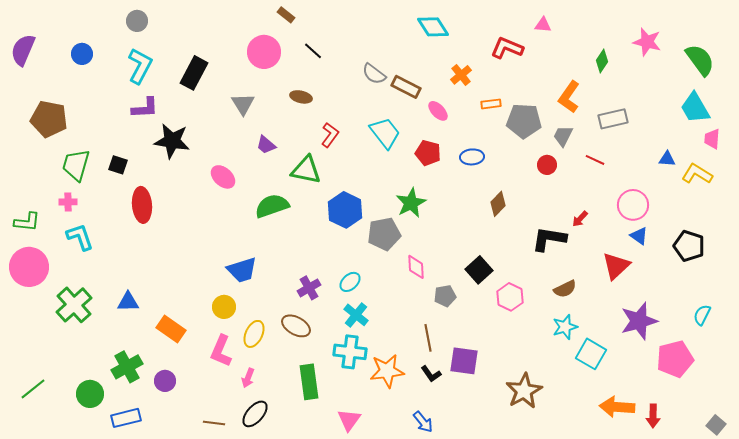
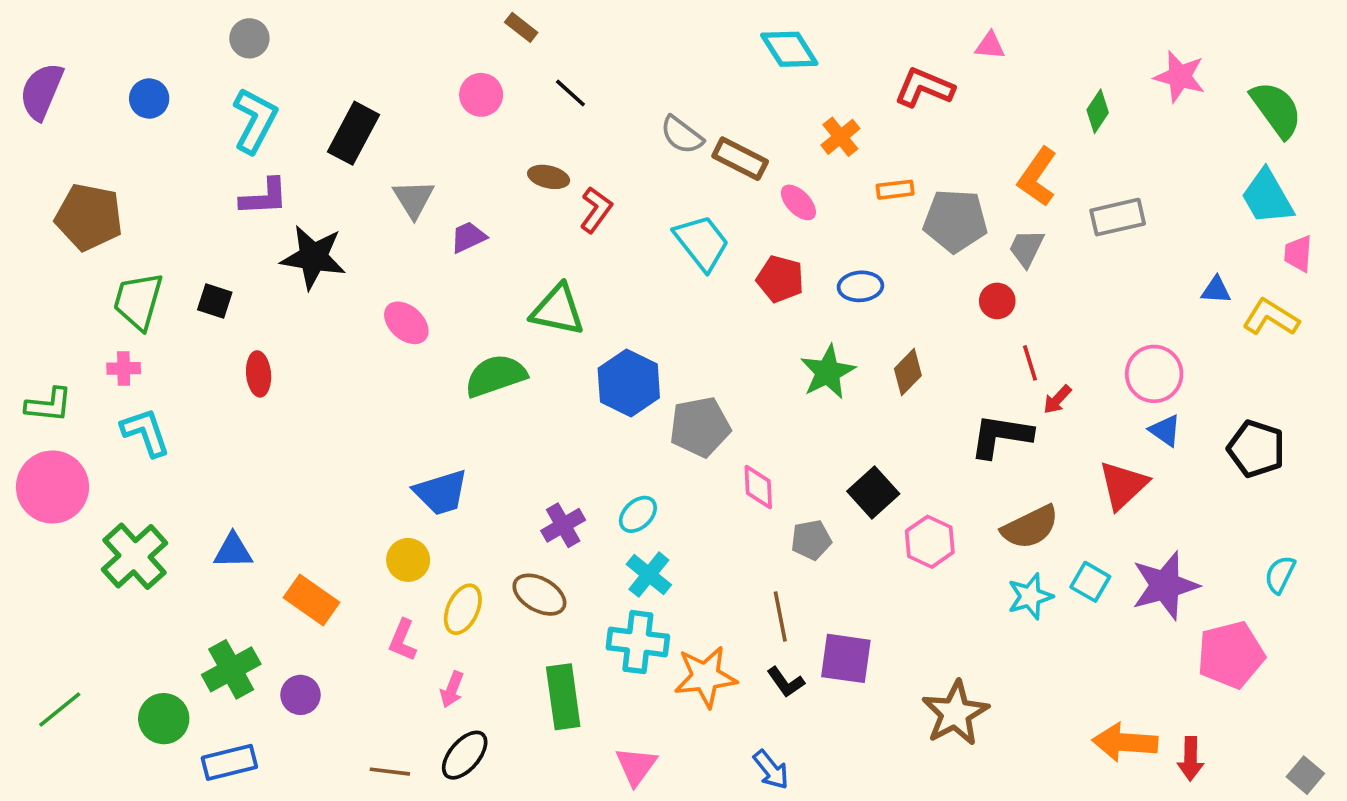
pink circle: (264, 52) -> (481, 95), size x0.7
gray triangle: (243, 104) -> (414, 199), moved
red L-shape: (330, 135) -> (596, 210), moved
purple trapezoid: (266, 145) -> (468, 237), moved, turned 115
red line: (595, 160) -> (1030, 363), moved, turned 48
green star: (411, 203) -> (828, 372), moved
red ellipse: (142, 205) -> (259, 374), size x0.7
brown semicircle: (565, 289) -> (1030, 527), size x1.4
pink L-shape: (221, 351) -> (403, 640), size x0.7
cyan square: (591, 354) -> (1090, 582), moved, size x0.7

